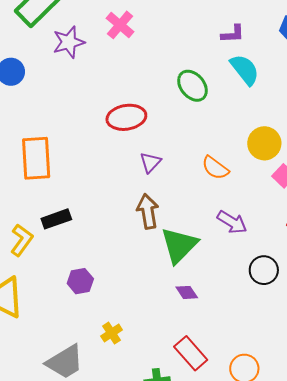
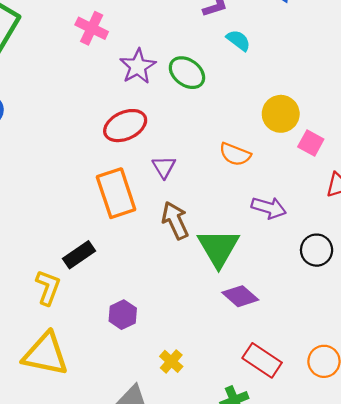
purple star: (69, 42) -> (138, 66), moved
cyan semicircle: (245, 70) -> (238, 40), size x0.7
orange rectangle: (36, 158) -> (116, 193), moved
purple diamond: (187, 292) -> (240, 296), size x1.4

